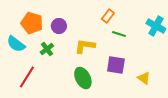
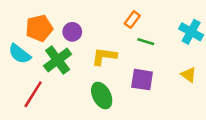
orange pentagon: (32, 23) -> (39, 28), turned -30
green cross: (47, 49) -> (58, 60), size x1.6
yellow triangle: (144, 78) -> (189, 75), moved

